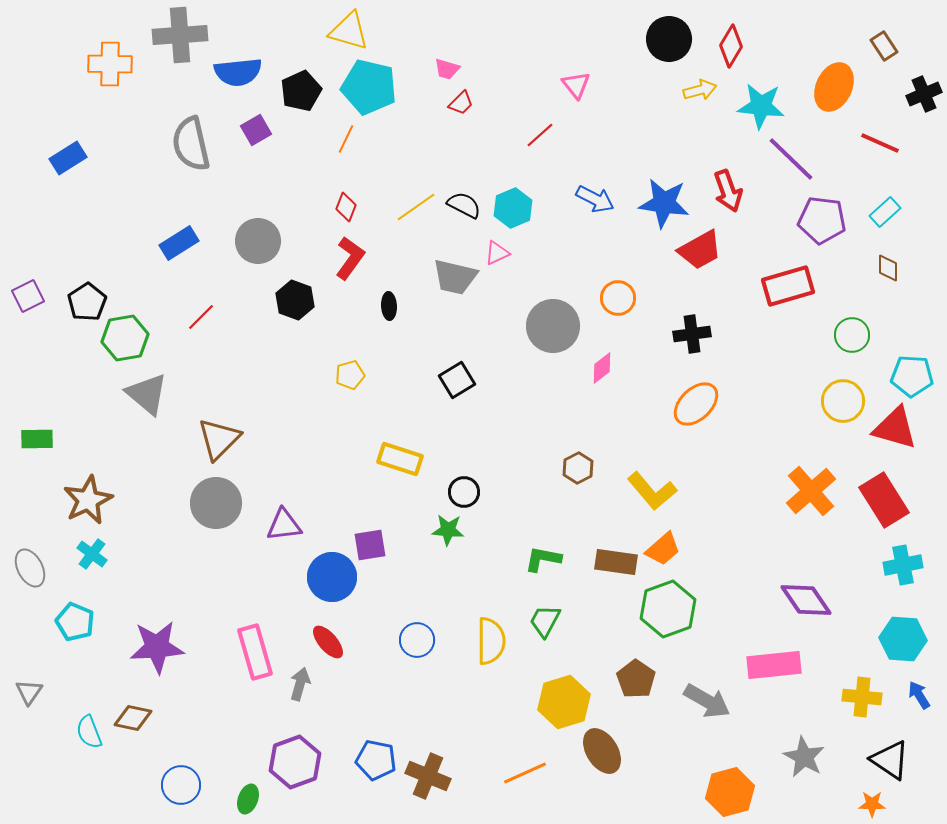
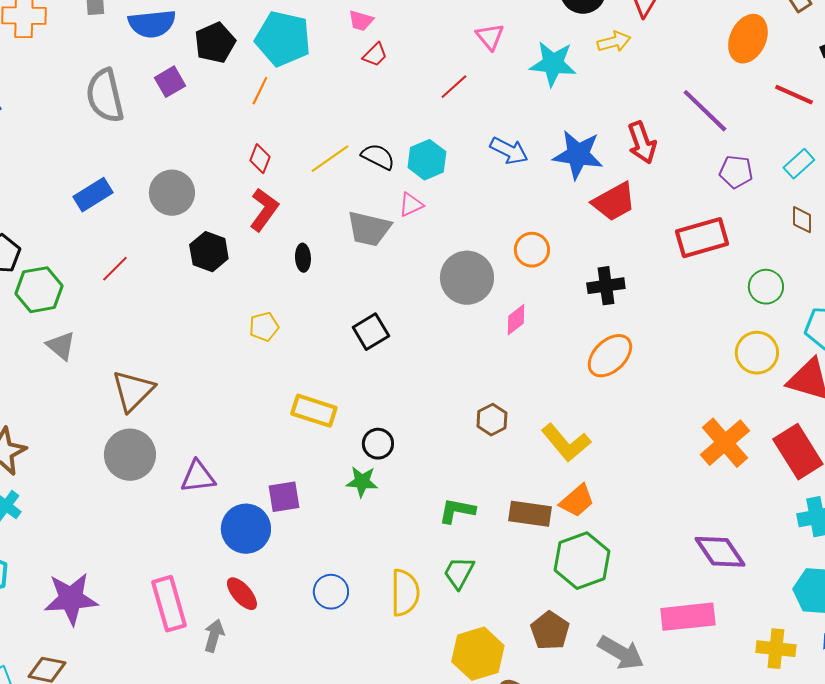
cyan star: (761, 106) -> (553, 64), moved
purple pentagon: (822, 220) -> (736, 172), size x0.7
gray triangle: (147, 394) -> (61, 346), size x0.7

